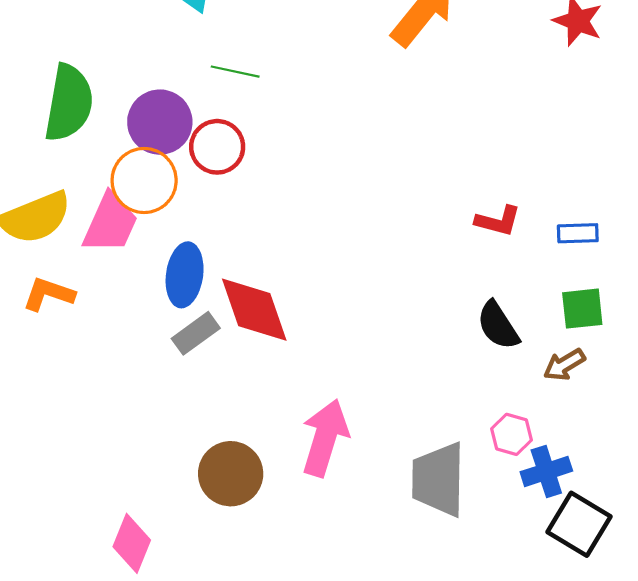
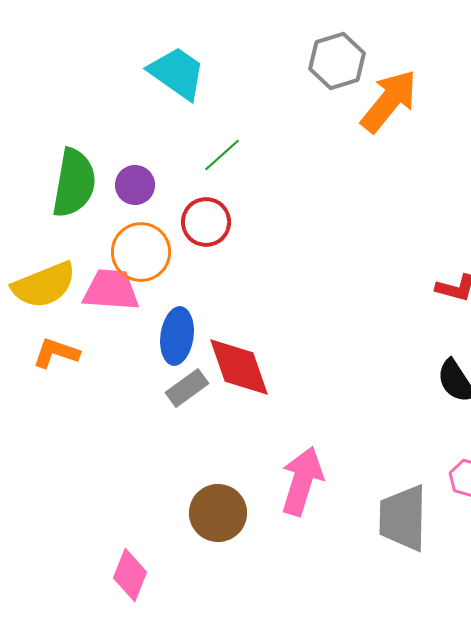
green line: (235, 72) -> (222, 155), turned -54
purple circle: (160, 122) -> (135, 185), moved, size x0.7
pink trapezoid: (110, 223) -> (111, 290), turned -110

